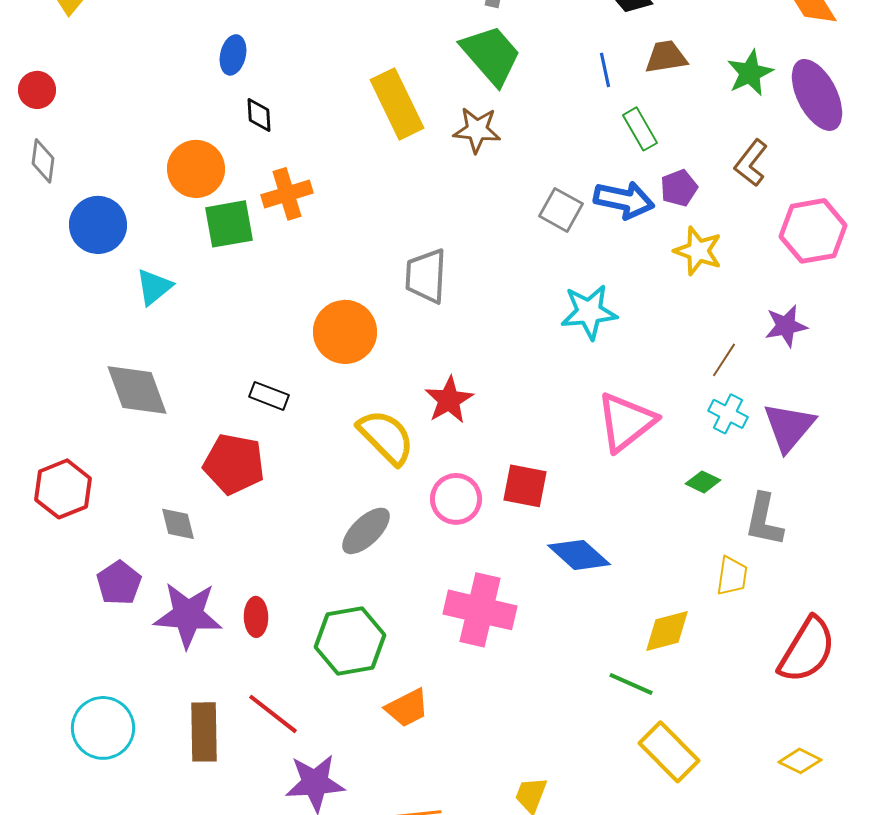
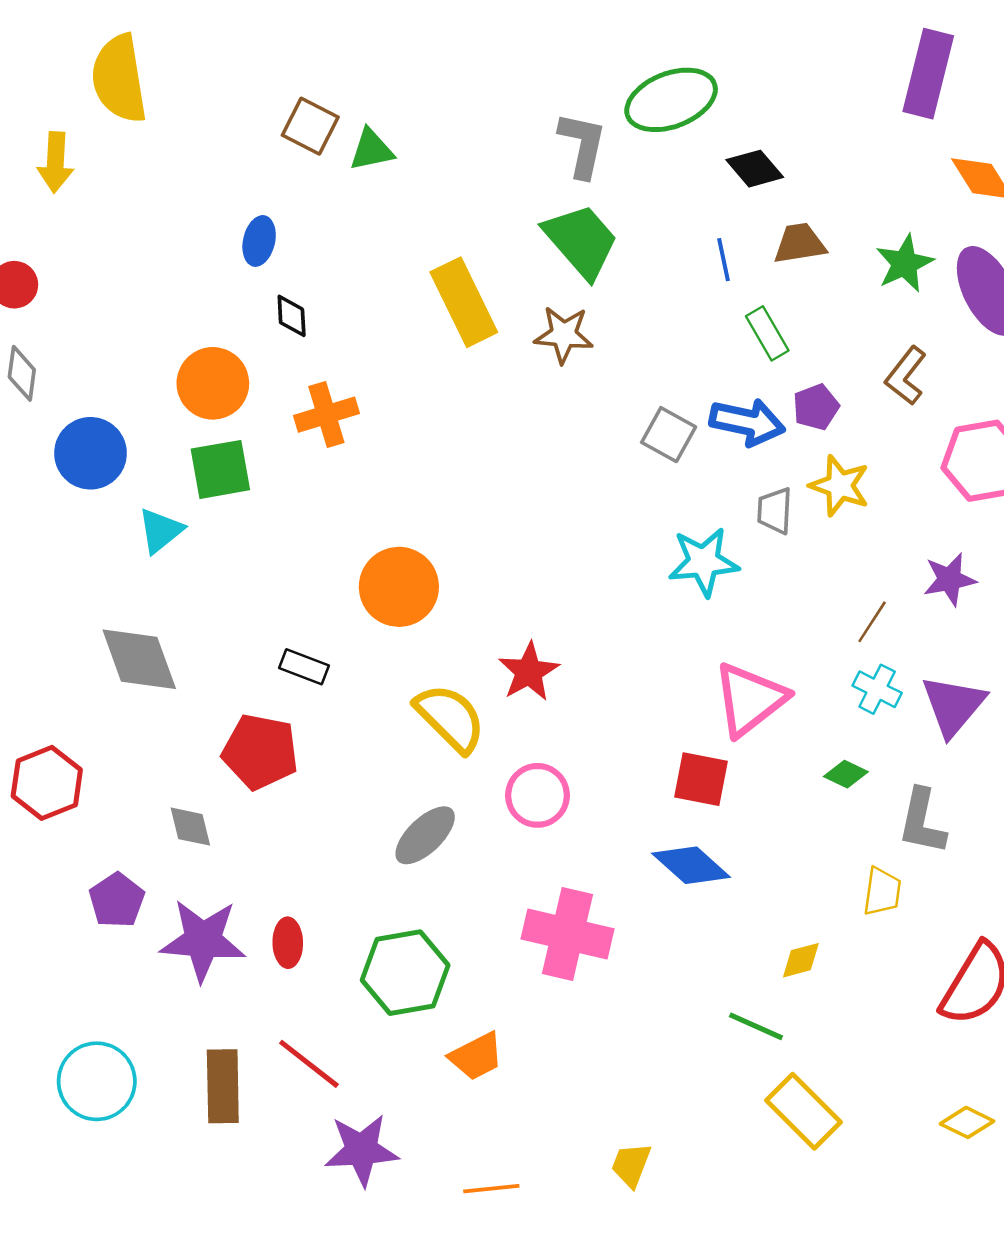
green square: (229, 224) -> (220, 469), moved
gray trapezoid: (426, 276) -> (775, 511), moved, size x0.7
red square: (525, 486) -> (701, 779), moved
yellow diamond: (667, 631) -> (801, 960), size x0.7

